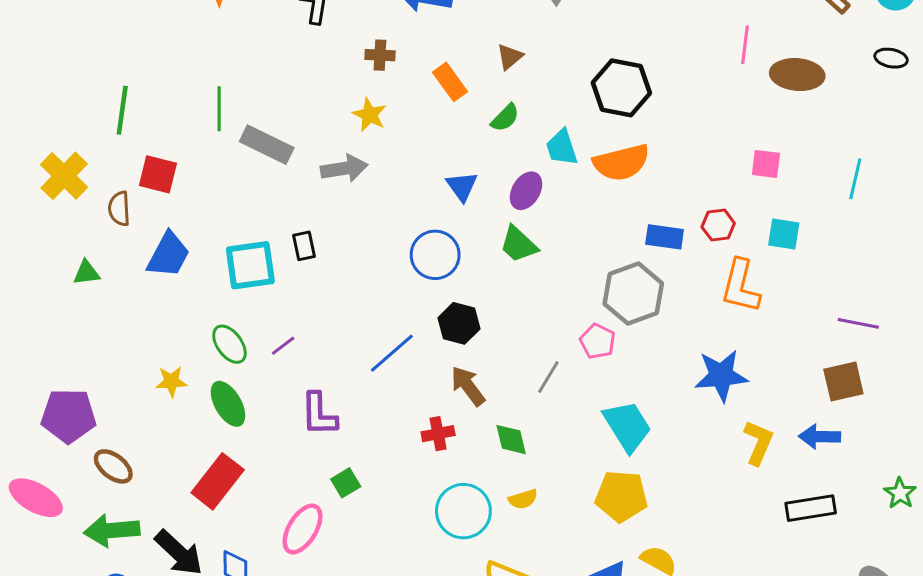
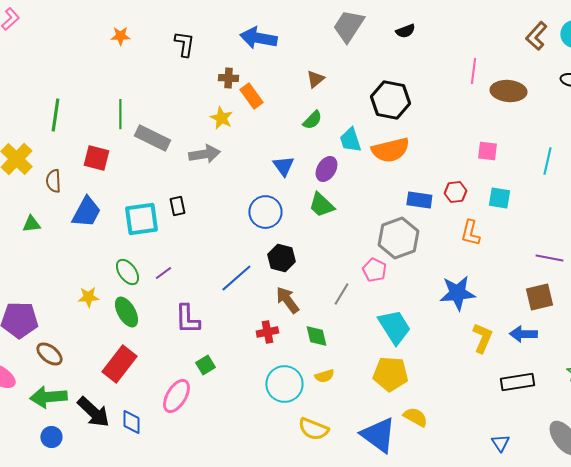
orange rectangle: (450, 82) -> (251, 96), moved
red square: (158, 174) -> (96, 158), moved
orange L-shape: (741, 286) -> (470, 233), size x0.7

